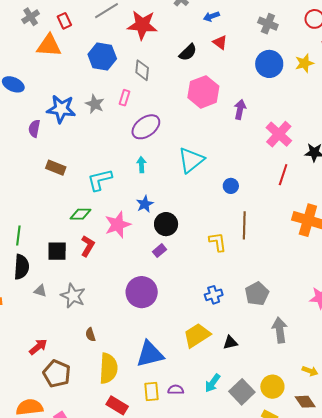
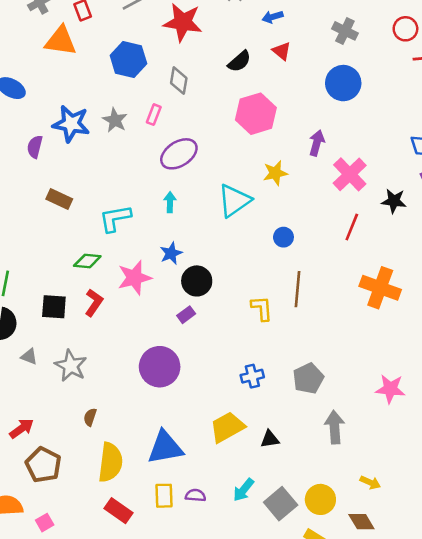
yellow star: (304, 63) -> (275, 173), moved
purple arrow: (240, 109) -> (317, 143), moved
brown semicircle: (90, 335) -> (90, 417), turned 32

